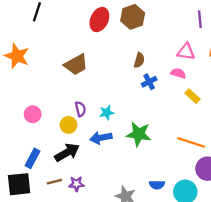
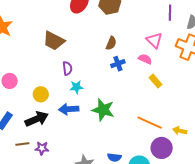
pink triangle: (186, 52) -> (154, 40), turned 30
brown trapezoid: (76, 65) -> (54, 41), turned 50
purple semicircle: (80, 109) -> (67, 68), moved

